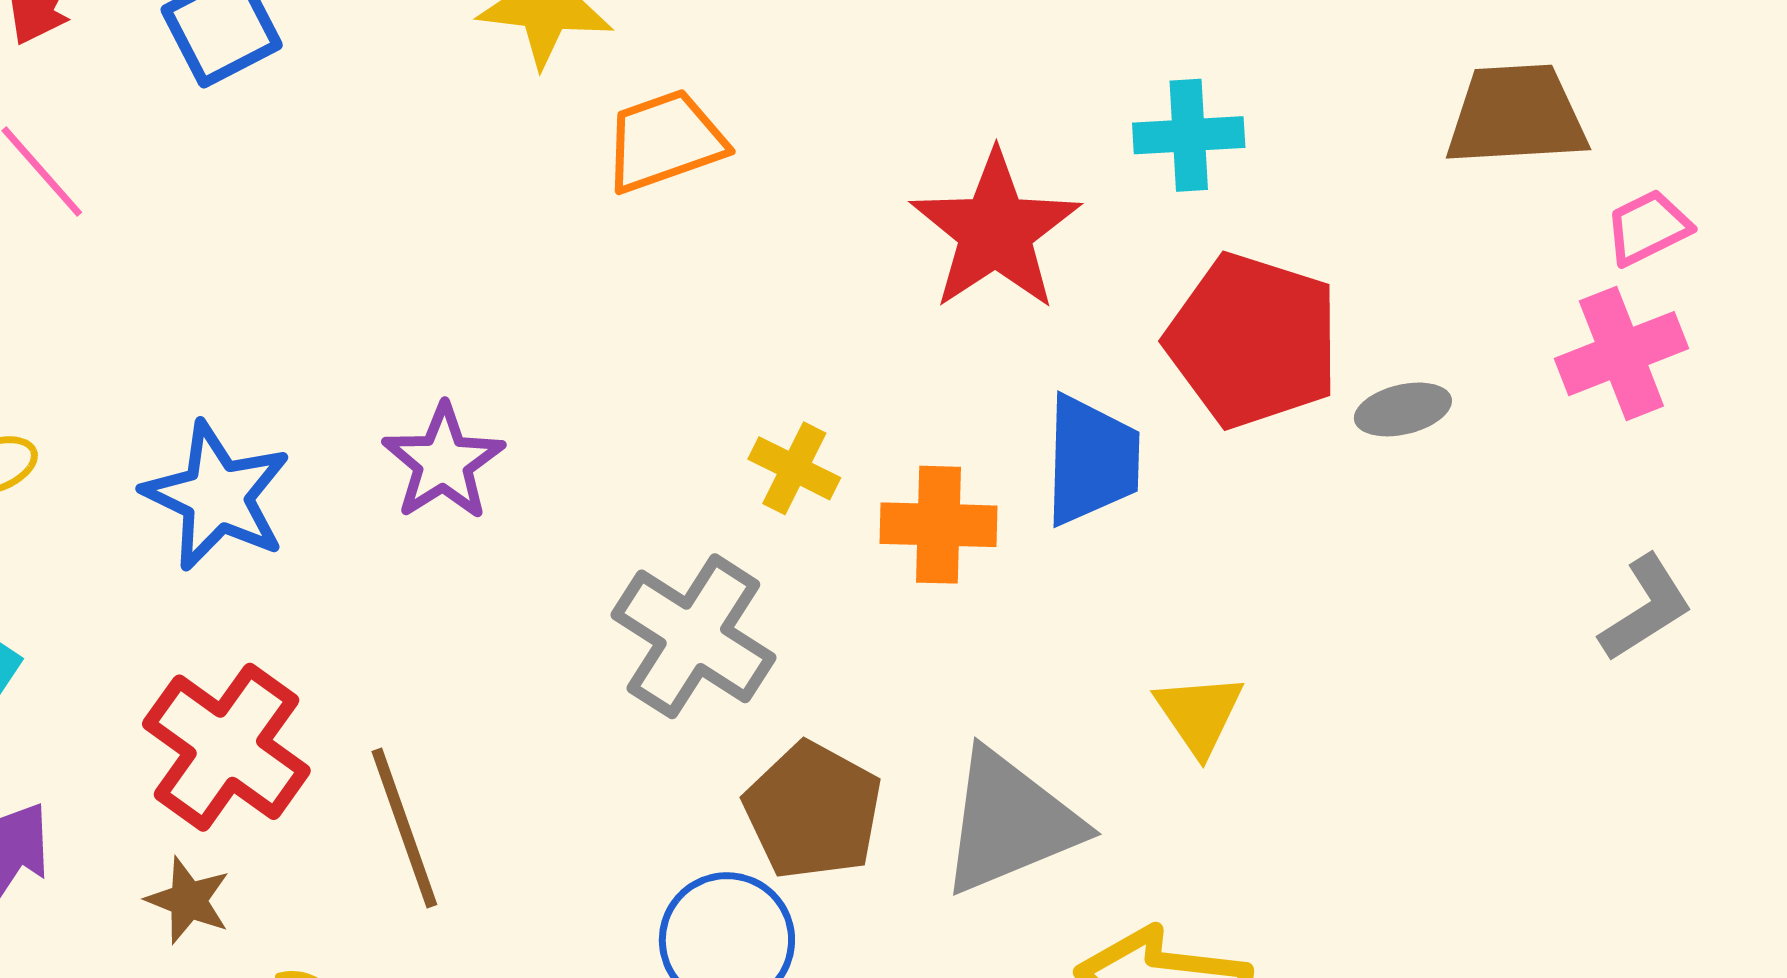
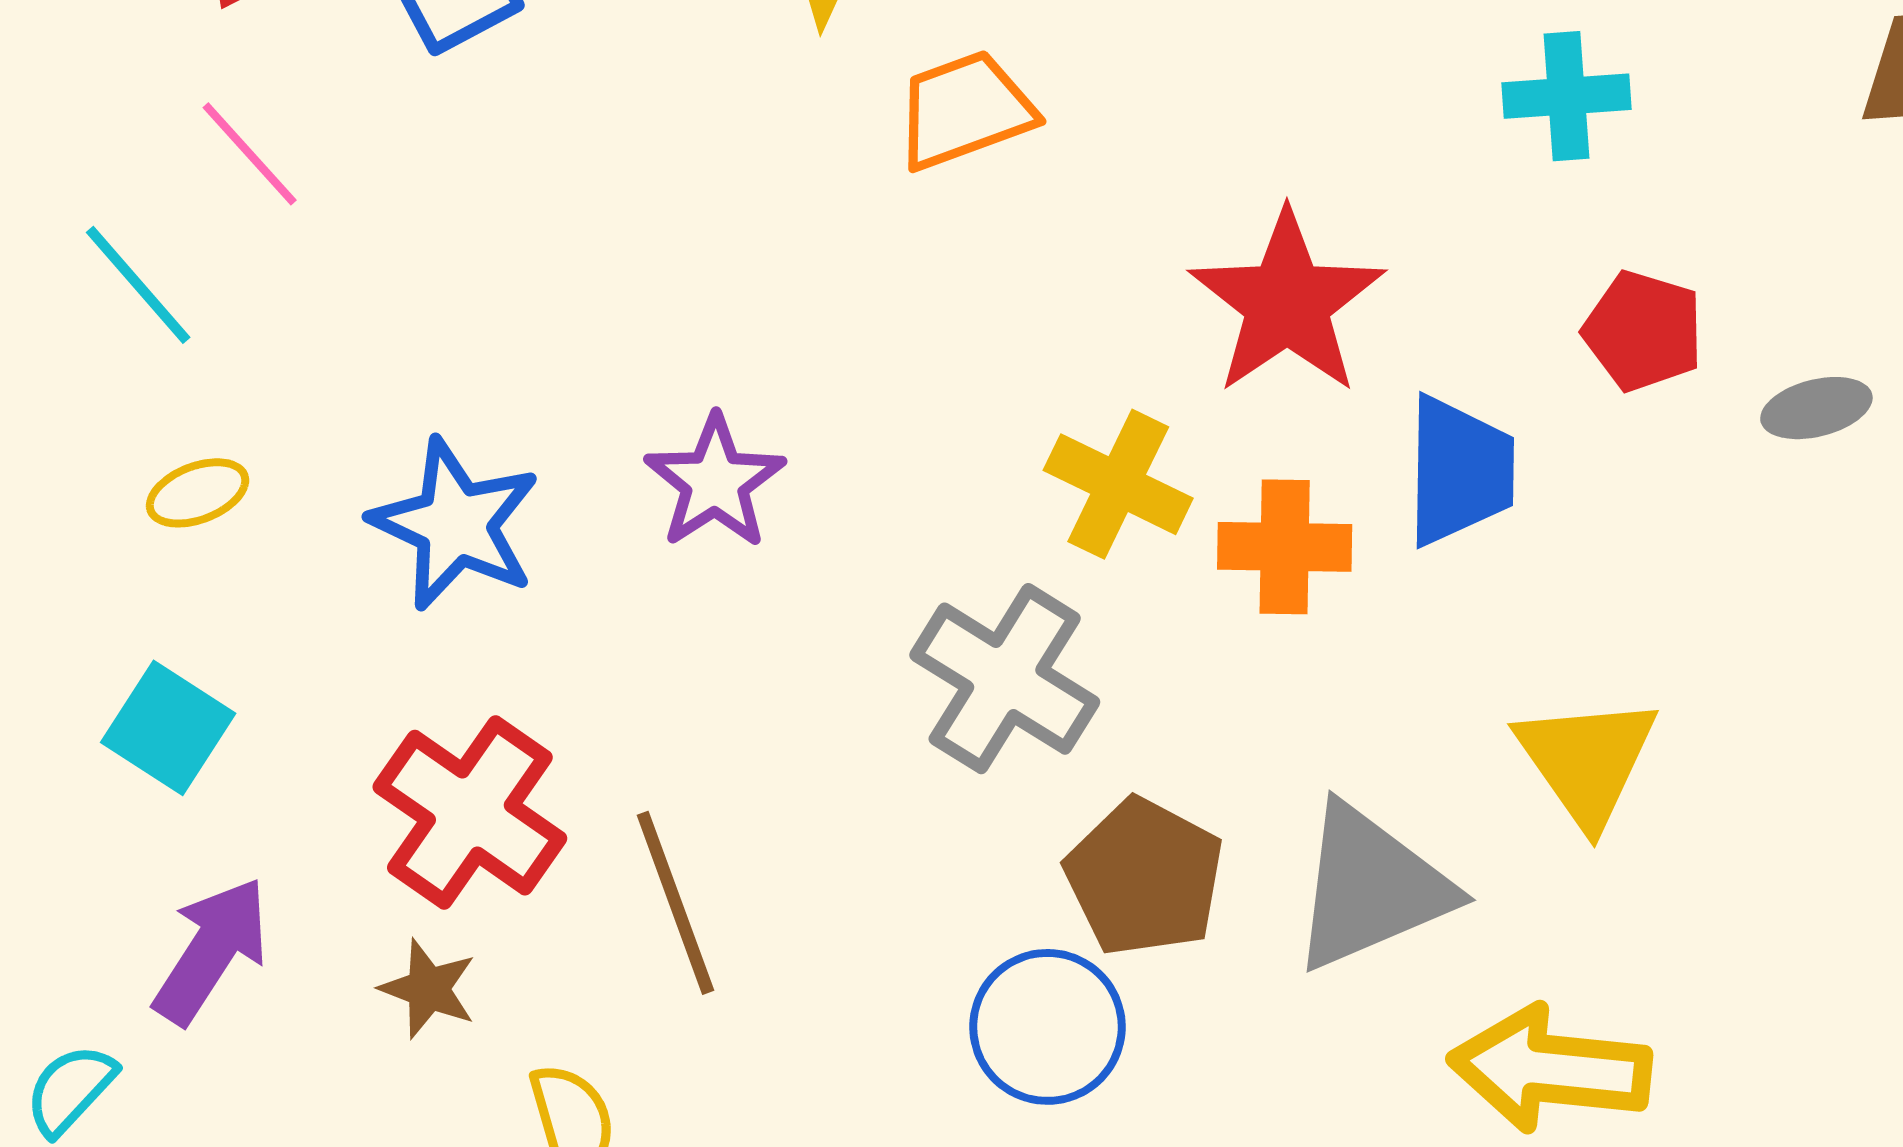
red star: (995, 231) -> (1287, 303), moved
red pentagon: (1253, 341) -> (1643, 331), size x0.6
yellow cross: (794, 468) -> (1118, 484), size x1.4
yellow triangle: (1199, 714) -> (1587, 761), size x1.4

